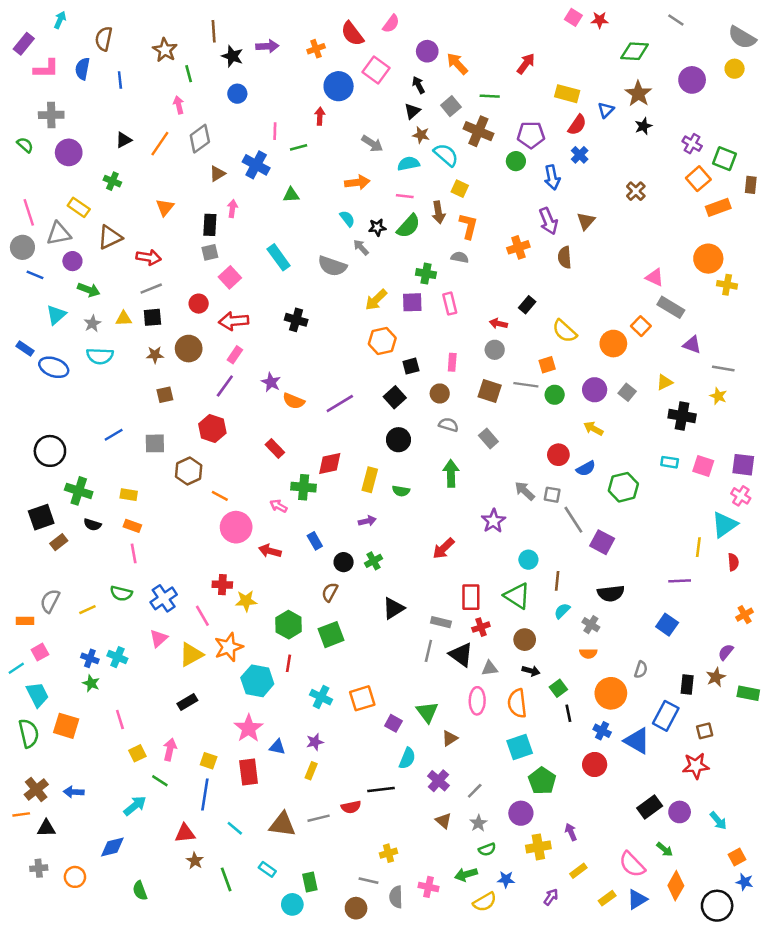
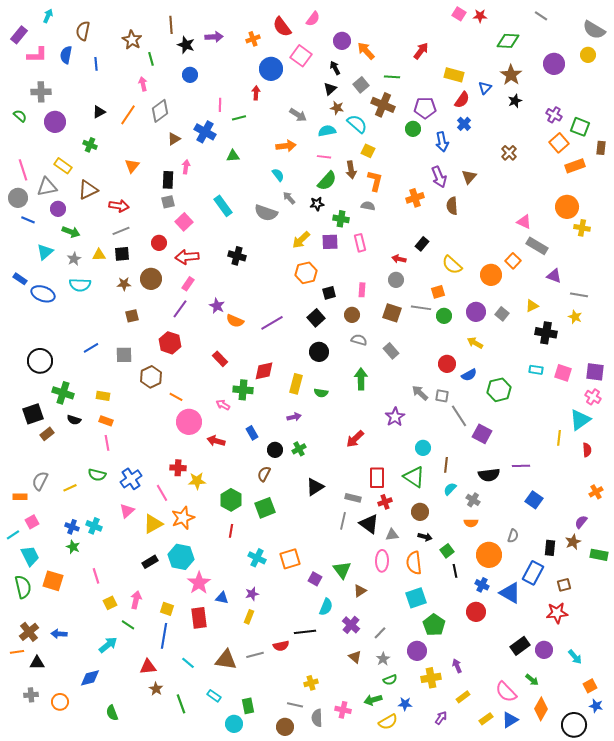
black star: (377, 227) -> (317, 204), moved
purple line: (680, 581) -> (521, 466), moved
cyan hexagon: (257, 681) -> (181, 557), moved

